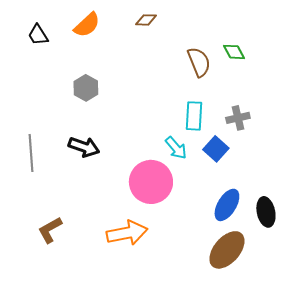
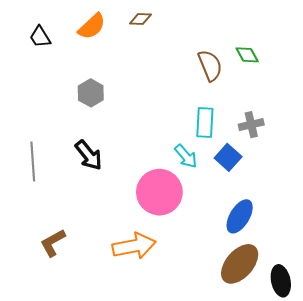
brown diamond: (146, 20) -> (140, 19), moved
black arrow: (84, 147) -> (89, 155), turned 32
black ellipse: (266, 212) -> (281, 281), moved

